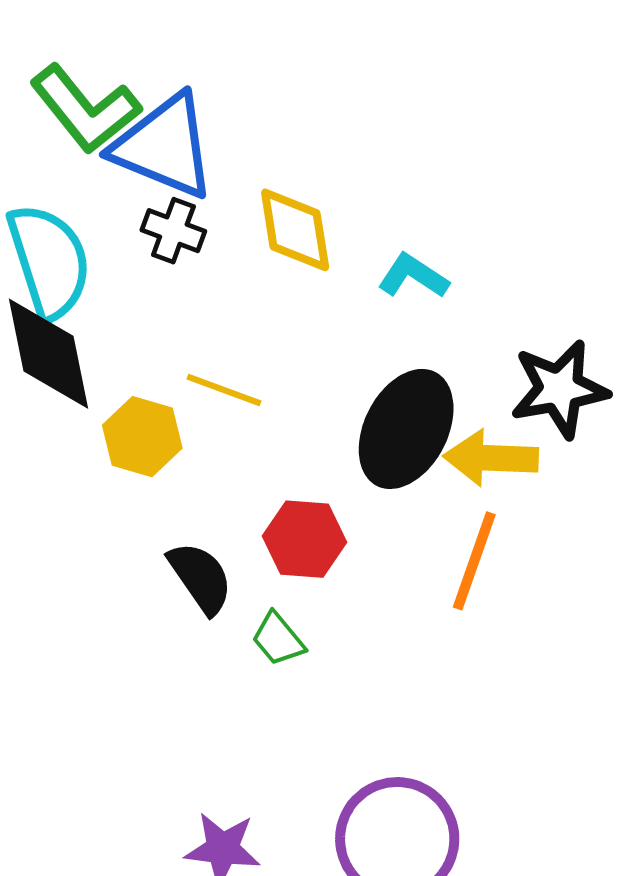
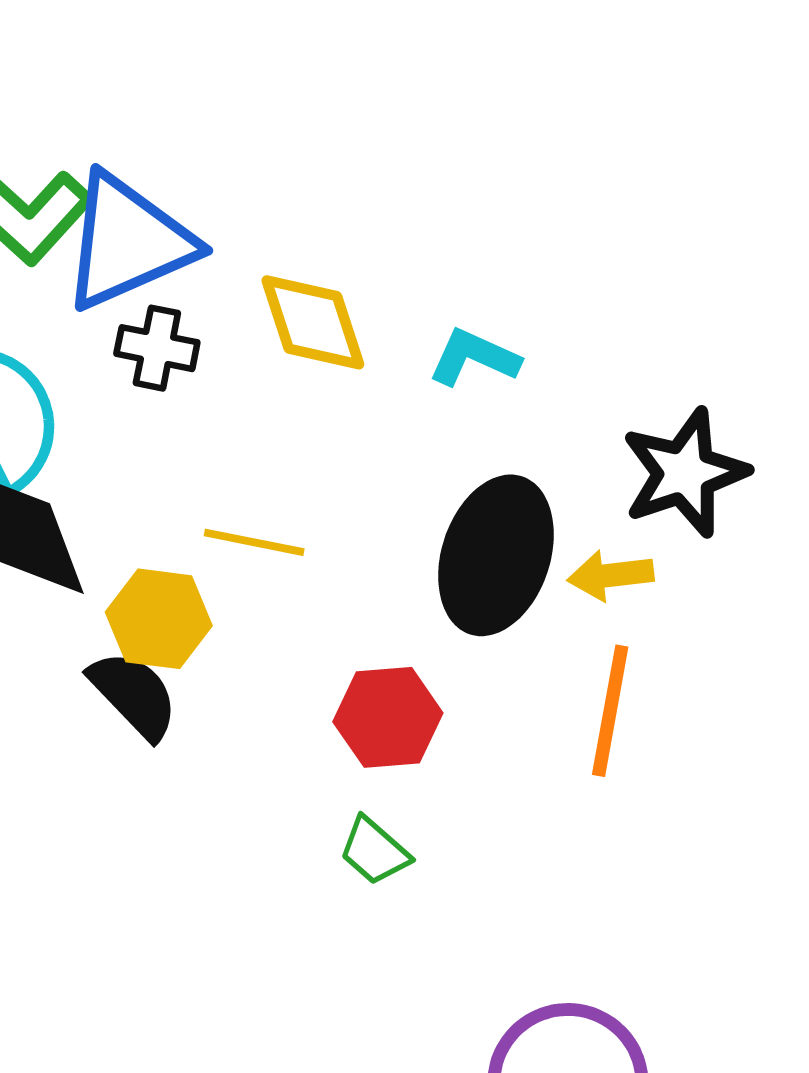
blue triangle: (164, 146) -> (128, 242), turned -37
yellow arrow: (491, 458) -> (611, 575), size x0.7
black semicircle: (201, 578) -> (134, 695), moved

